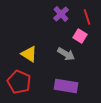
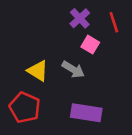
pink square: (80, 36) -> (90, 45), moved
gray arrow: (66, 54) -> (73, 69), moved

